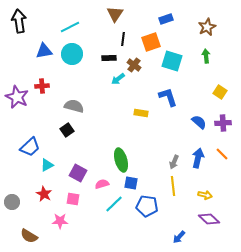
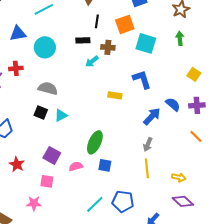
cyan circle: (72, 54) -> (45, 47), moved
brown cross: (134, 65) -> (108, 47), turned -32
black square: (67, 130) -> (41, 112), turned -32
blue arrow: (198, 158) -> (152, 116), moved, turned 30
green ellipse: (121, 160) -> (95, 142), turned 40
cyan triangle: (47, 165) -> (61, 115), moved
red star: (44, 194) -> (17, 164), moved
cyan line: (114, 204) -> (95, 204), moved
blue pentagon: (147, 206) -> (123, 201), moved

